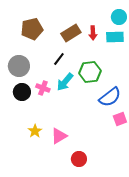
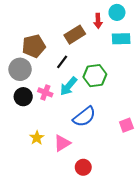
cyan circle: (119, 17) -> (117, 12), moved
brown pentagon: (32, 29) -> (34, 46), moved
red arrow: (93, 33) -> (98, 21), moved
blue semicircle: (110, 97) -> (84, 117), moved

